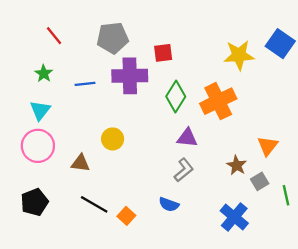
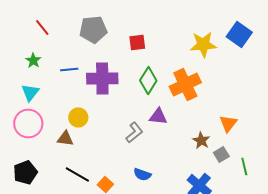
purple cross: (130, 76) -> (102, 78), moved
yellow circle: (113, 139) -> (78, 118), moved
gray L-shape: (184, 170) -> (134, 132), moved

